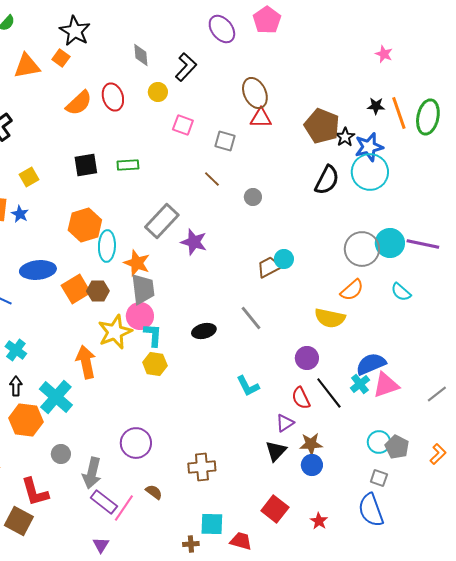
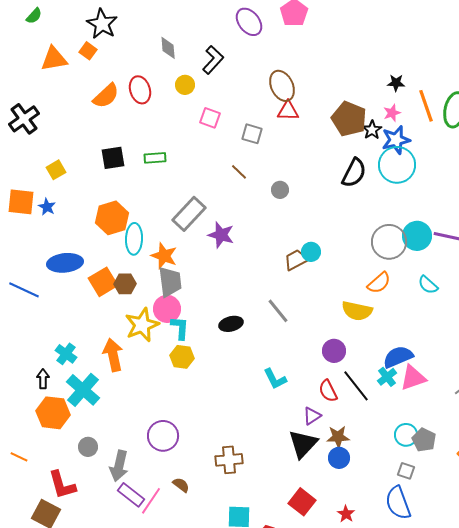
pink star: (384, 54) -> (392, 113), moved, turned 30
black star: (376, 106) -> (396, 83), moved
cyan cross: (16, 350) -> (66, 354), moved
black triangle: (276, 451) -> (303, 444), size x1.4

